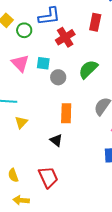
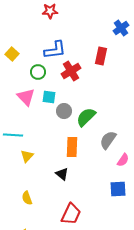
green circle: (24, 30) -> (38, 72), moved
green semicircle: (88, 69) -> (86, 117), moved
yellow semicircle: (13, 175) -> (27, 198), moved
red trapezoid: (48, 177) -> (71, 214), moved, turned 50

